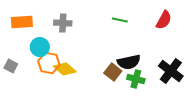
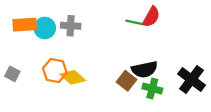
red semicircle: (164, 20) -> (151, 17), moved
cyan circle: (40, 47) -> (45, 28), moved

